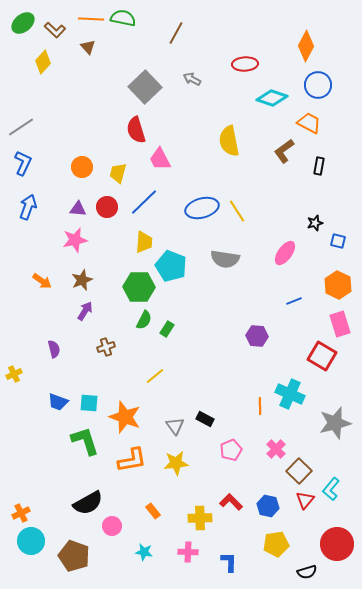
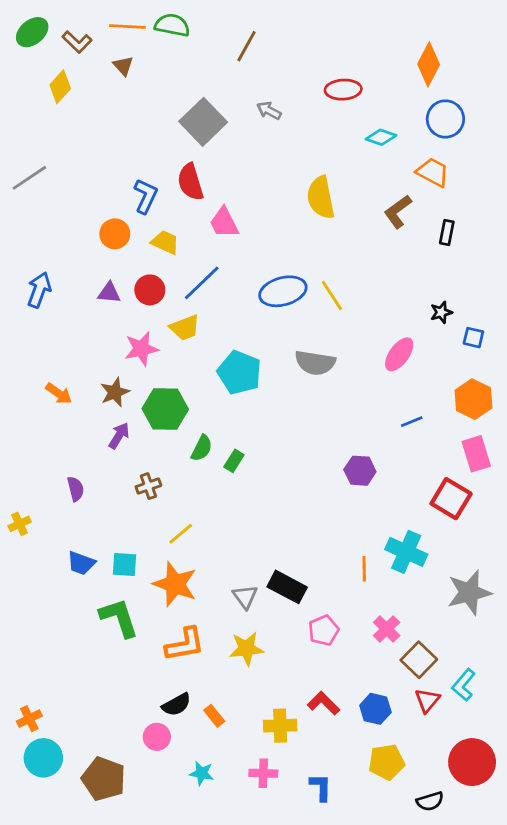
cyan diamond: (272, 98) -> (381, 137), size x0.7
blue L-shape: (23, 163) -> (146, 196), moved
yellow trapezoid: (118, 173) -> (165, 242), turned 100
pink star: (75, 240) -> (141, 349), moved
yellow trapezoid: (144, 242) -> (185, 328), moved, turned 65
green hexagon: (139, 287) -> (165, 409), moved
yellow line: (155, 376) -> (181, 534), moved
black rectangle: (205, 419) -> (287, 587), size x1.5
black semicircle: (88, 503) -> (176, 705), moved, size x0.7

